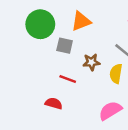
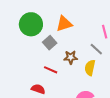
gray square: (65, 46) -> (50, 43), turned 32

